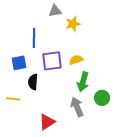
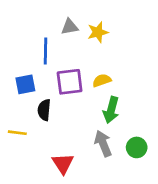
gray triangle: (55, 11) -> (70, 27), moved
green circle: (102, 98) -> (137, 147), moved
red triangle: (47, 122) -> (63, 164), turned -30

